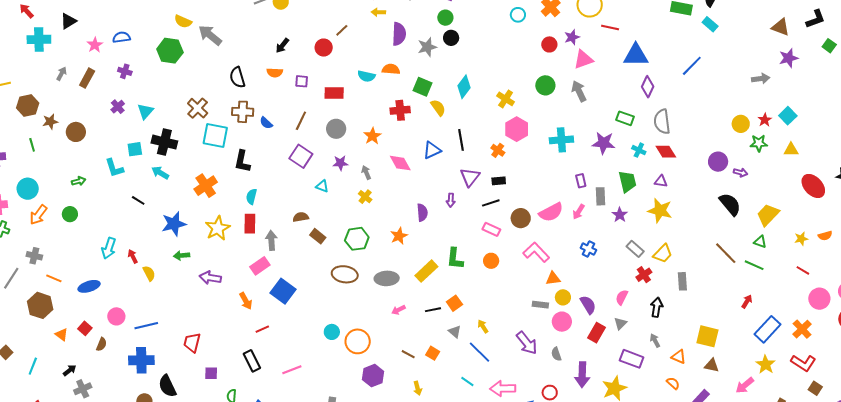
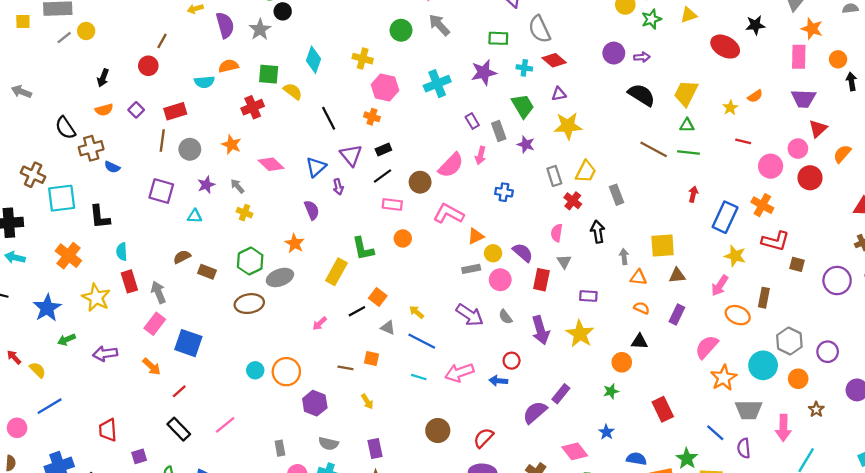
gray arrow: (210, 35) -> (21, 92), size x0.7
purple square: (302, 81) -> (136, 110), turned -32
brown cross: (243, 112) -> (91, 148), moved
brown line: (301, 121) -> (162, 141), moved
blue triangle: (432, 150) -> (316, 167), moved
gray rectangle: (635, 249) -> (554, 176), turned 48
gray ellipse: (387, 278) -> (280, 277), moved
blue line: (146, 326) -> (50, 406), moved
gray arrow: (655, 341) -> (624, 257), moved, turned 40
purple rectangle: (632, 359) -> (588, 296), size x0.7

